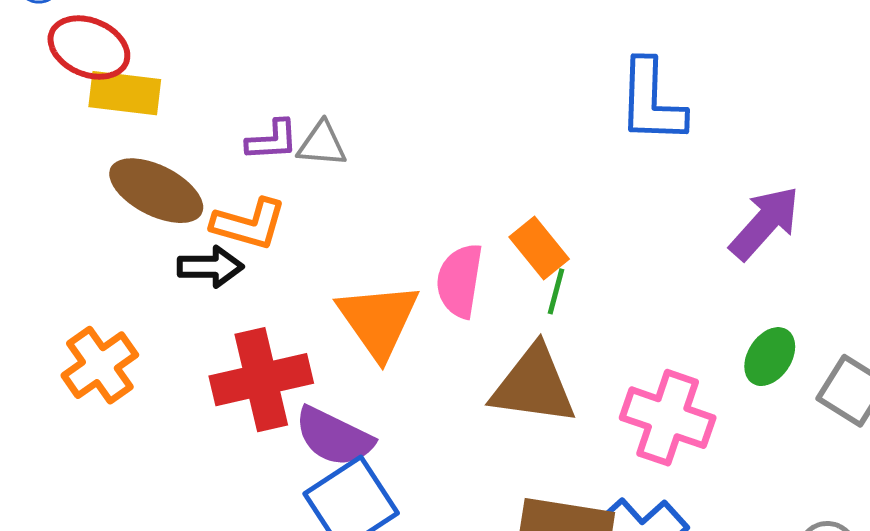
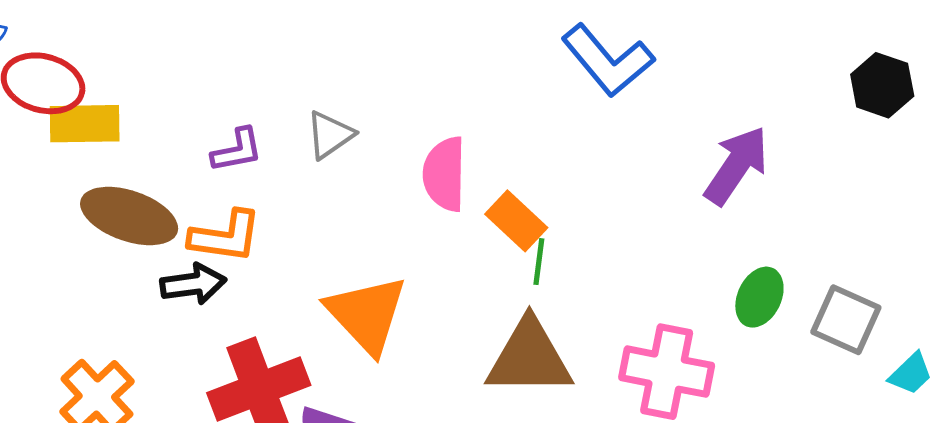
blue L-shape: (652, 101) -> (608, 60), turned -34
gray triangle: (322, 144) -> (330, 135), moved, turned -32
pink semicircle: (460, 281) -> (444, 174), moved

